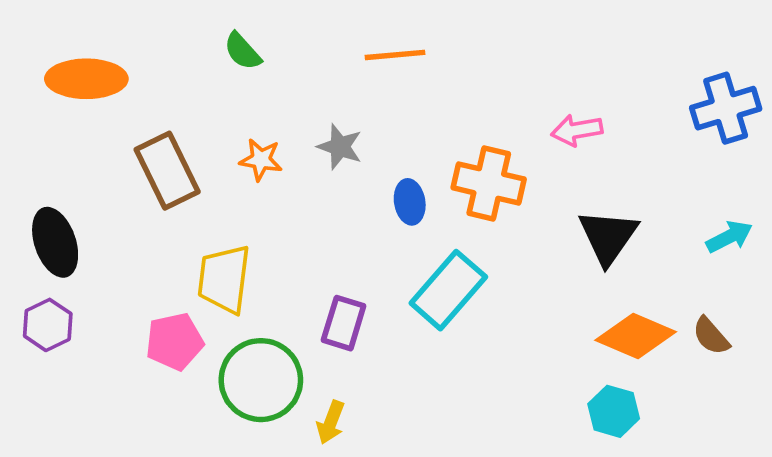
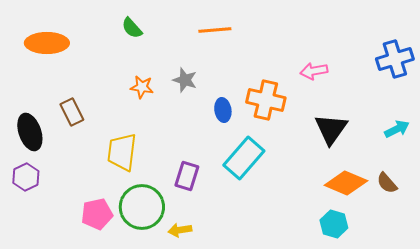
brown rectangle: (167, 171) -> (72, 112), moved, size x0.7
pink pentagon: (175, 341) -> (97, 214), moved
yellow arrow: (331, 422) -> (180, 230), turned 60

